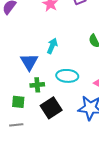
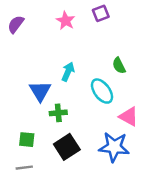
cyan ellipse: (67, 76) -> (102, 91), moved, turned 50
green cross: (37, 85) -> (58, 113), moved

